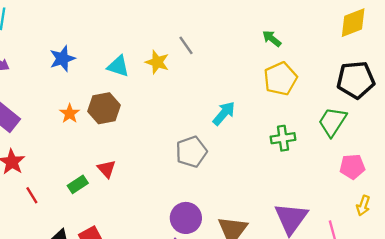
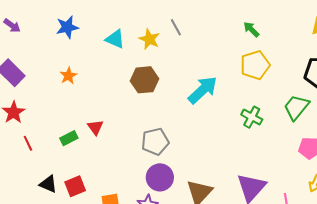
brown hexagon: (104, 108) -> (144, 80), moved
cyan arrow: (224, 113) -> (203, 90), size x1.4
green cross: (283, 138) -> (252, 117), turned 30
gray pentagon: (191, 152) -> (155, 142), moved

